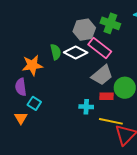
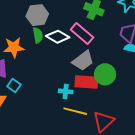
gray hexagon: (84, 30) -> (37, 15), moved
red rectangle: (107, 96) -> (86, 82), size x1.6
yellow line: (111, 121) -> (75, 111), moved

